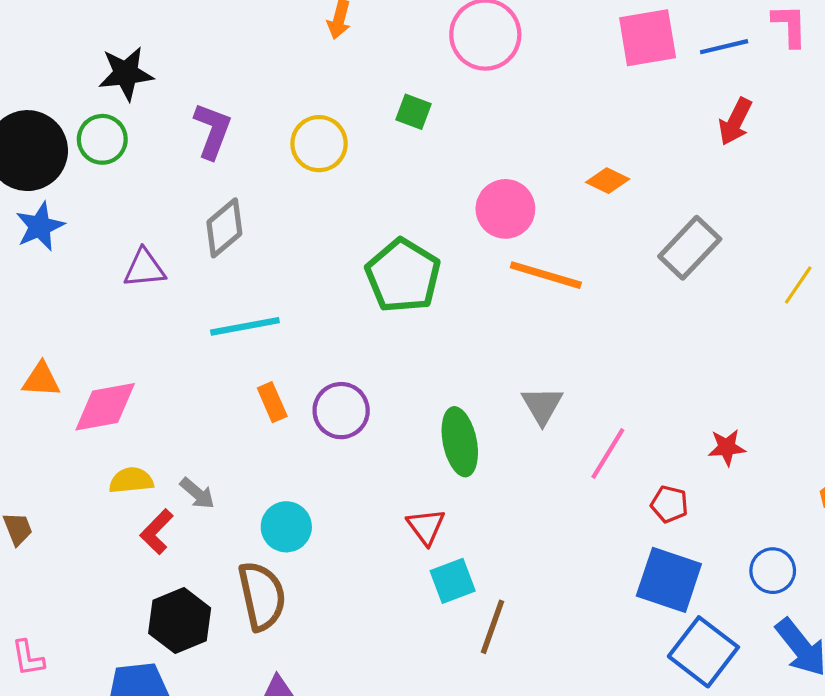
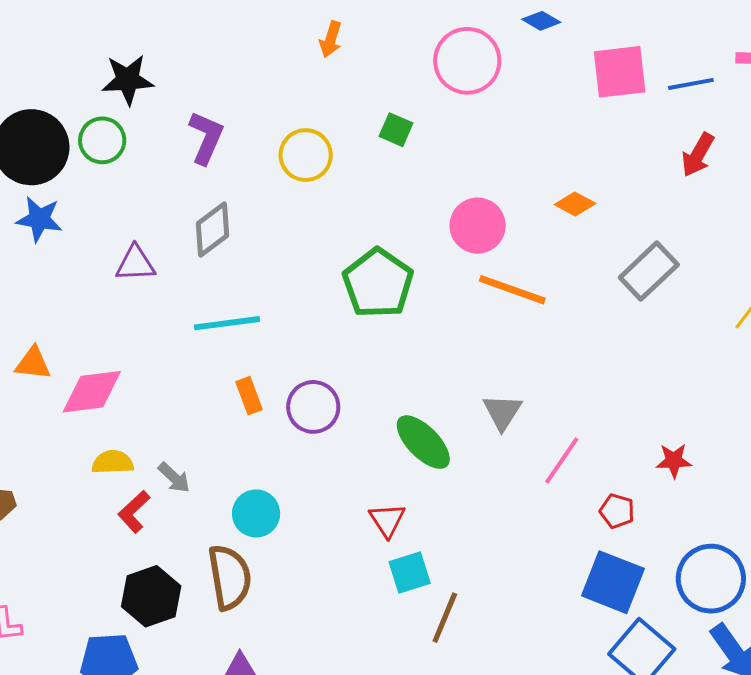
blue star: (40, 226) -> (39, 219), turned 30
green ellipse: (460, 442) -> (423, 442), turned -36
blue circle: (773, 571) -> (711, 579), size x1.6

